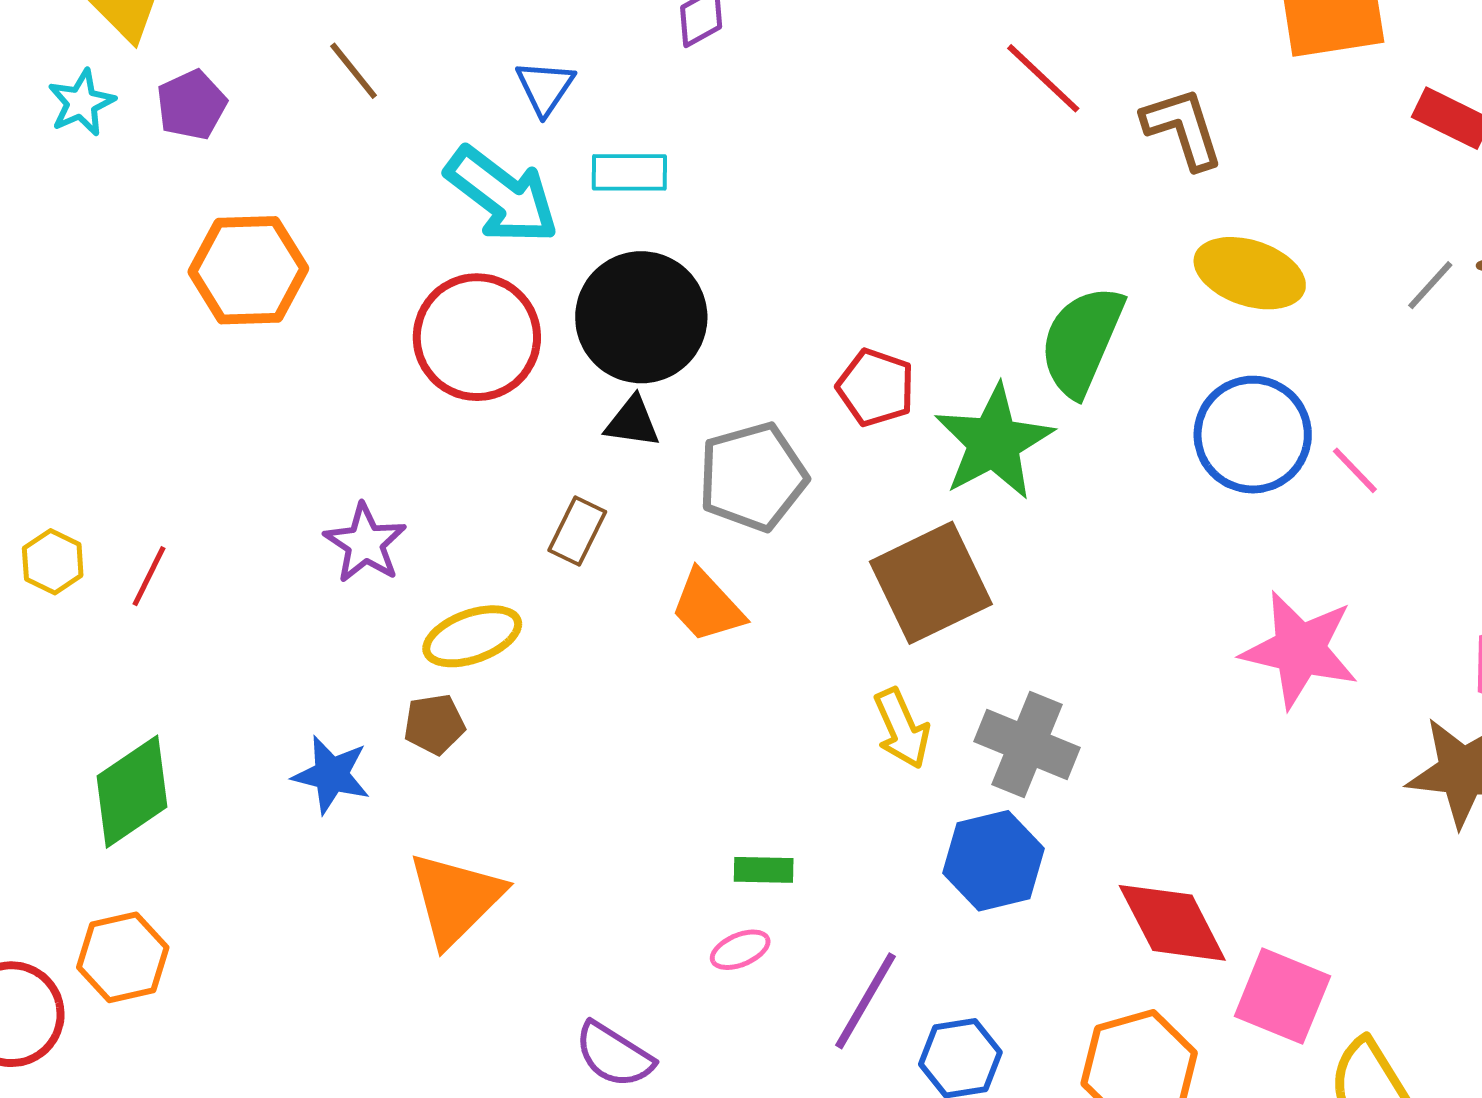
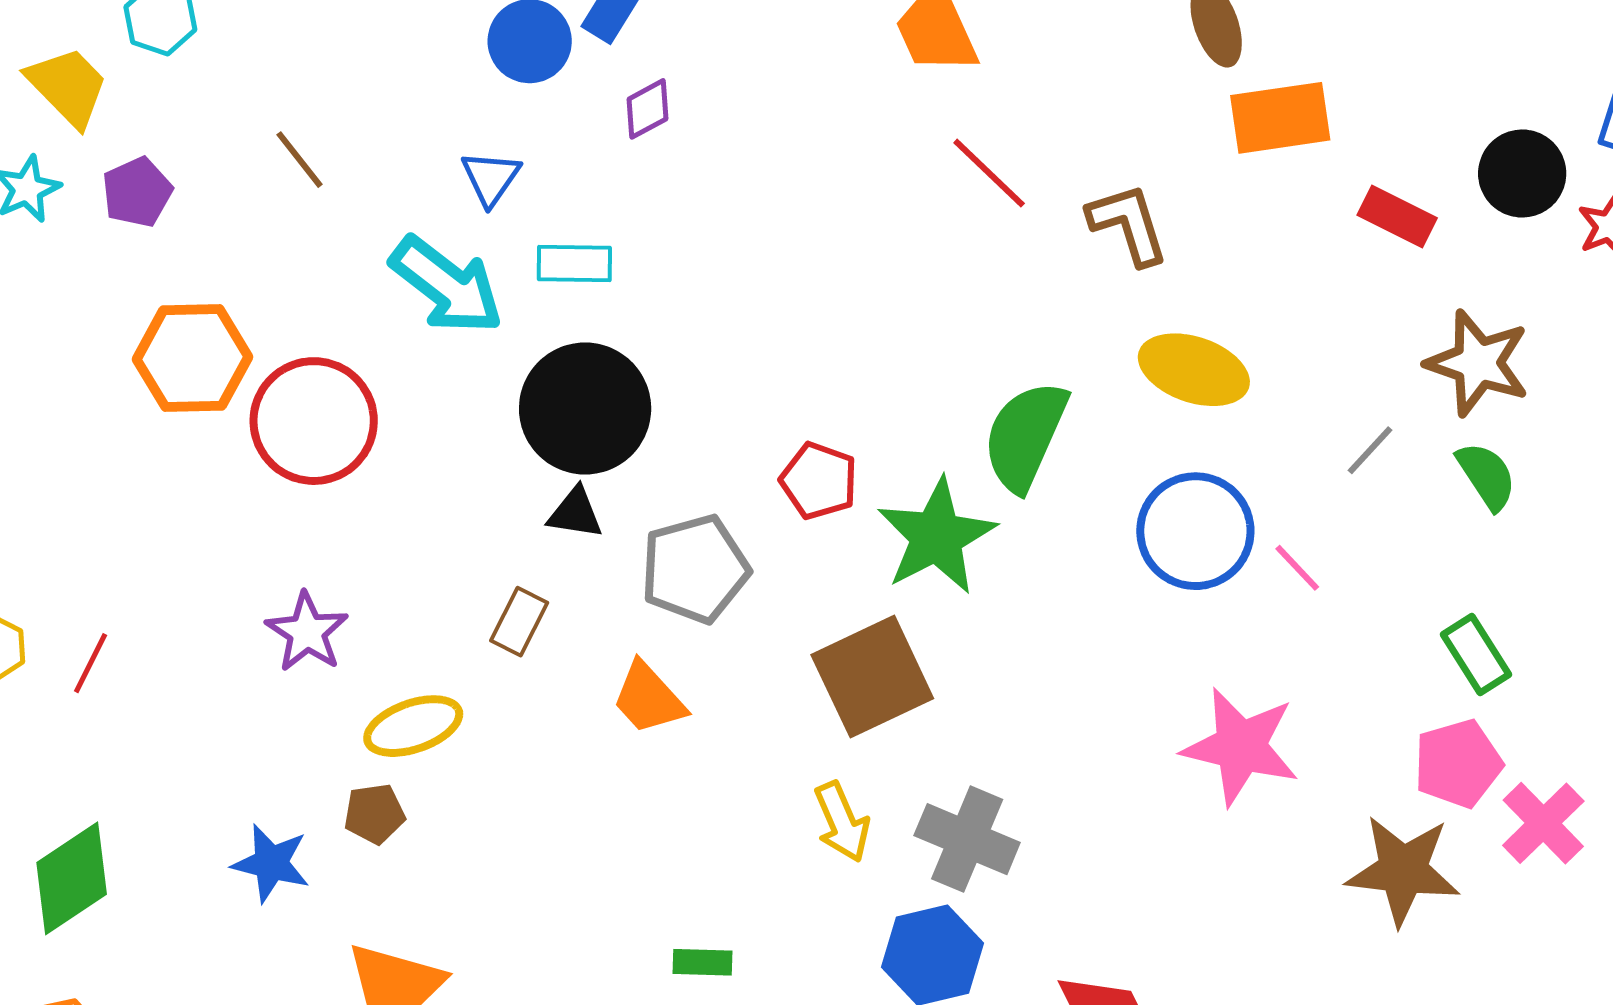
gray line: (1430, 285) -> (1370, 450), moved
red circle: (477, 337) -> (314, 421), moved

